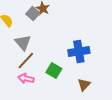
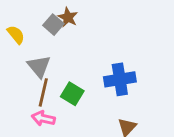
brown line: (26, 60) -> (43, 92), turned -30
green square: (54, 70) -> (72, 94), moved

